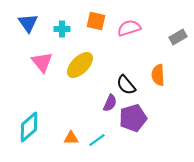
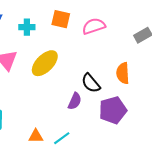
purple pentagon: (133, 118) -> (113, 110), moved

